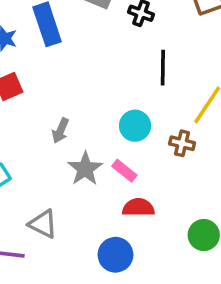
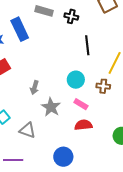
pink rectangle: (124, 171) -> (81, 104), moved
gray triangle: (43, 224) -> (27, 130), moved
blue circle: (115, 255) -> (63, 157), moved

